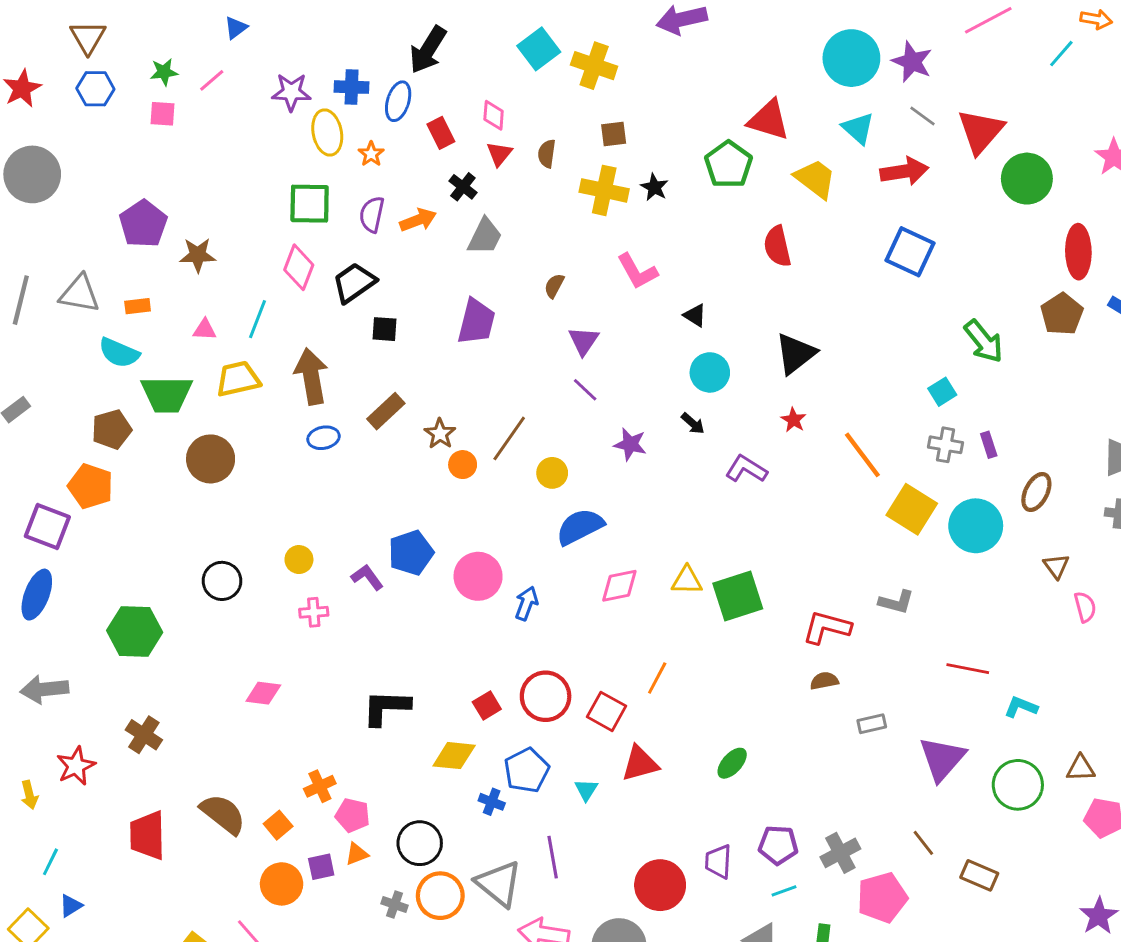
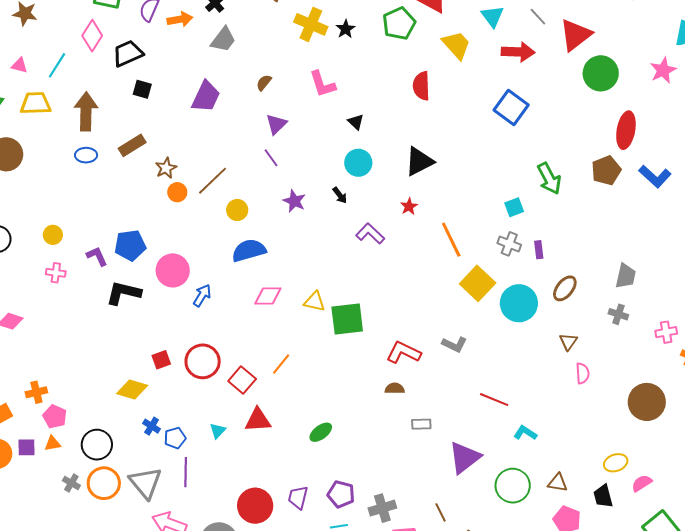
black L-shape: (386, 708) -> (123, 293), moved
blue pentagon: (527, 770) -> (175, 438), moved, size x0.7

